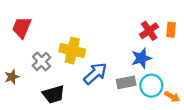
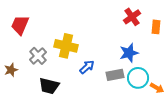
red cross: (149, 31) -> (132, 17), moved
blue arrow: (95, 74) -> (87, 67), size x0.7
black trapezoid: (54, 94) -> (49, 86), turned 30

